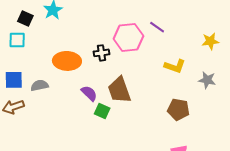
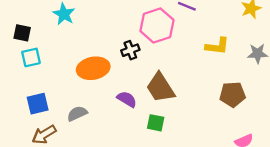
black square: (25, 18) -> (22, 33), moved
gray semicircle: (40, 85) -> (77, 114), moved
green square: (102, 111) -> (156, 123), moved

